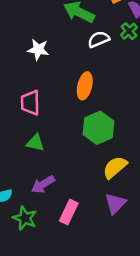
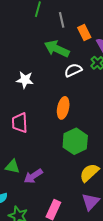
green triangle: (35, 143) -> (12, 167), moved
purple arrow: (43, 184) -> (33, 176), moved

